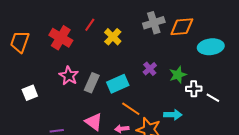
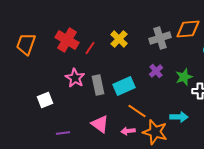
gray cross: (154, 23) -> (160, 38), moved
red line: (90, 25) -> (90, 48), moved
gray rectangle: (92, 83) -> (98, 85), turned -36
white square: (30, 93) -> (45, 100), moved

